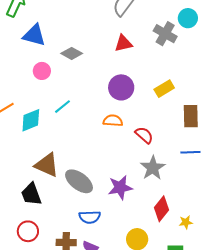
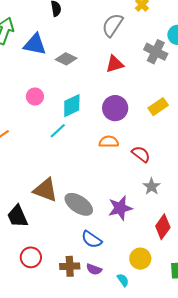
blue triangle: (34, 35) -> (35, 44), moved
gray diamond: (72, 53) -> (66, 59), moved
cyan diamond: (31, 120) -> (72, 106), moved
gray star: (153, 168) -> (152, 186), size x0.7
black trapezoid: (31, 194) -> (18, 216), moved
blue semicircle: (90, 217) -> (92, 239), turned 40

